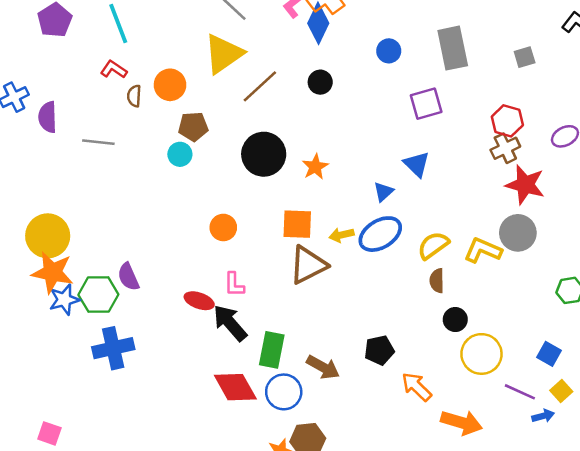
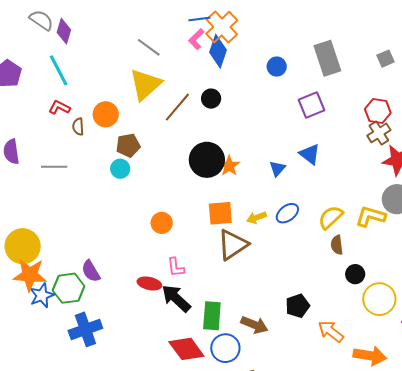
black circle: (320, 82) -> (211, 99), moved
black circle: (264, 154) -> (207, 160), moved
blue triangle: (383, 192) -> (277, 169), moved
blue ellipse: (380, 234) -> (287, 213), size x0.7

